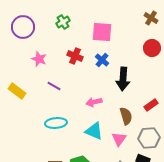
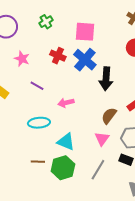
blue cross: (102, 60) -> (85, 60), size x1.6
pink arrow: (94, 102) -> (66, 103), moved
brown semicircle: (126, 116) -> (109, 116), turned -126
cyan triangle: (94, 131) -> (66, 142), moved

